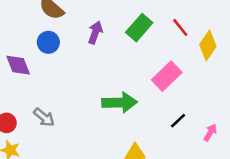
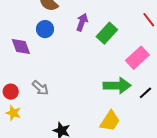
green rectangle: (139, 28) -> (107, 33), moved
green arrow: (120, 103) -> (117, 86), moved

